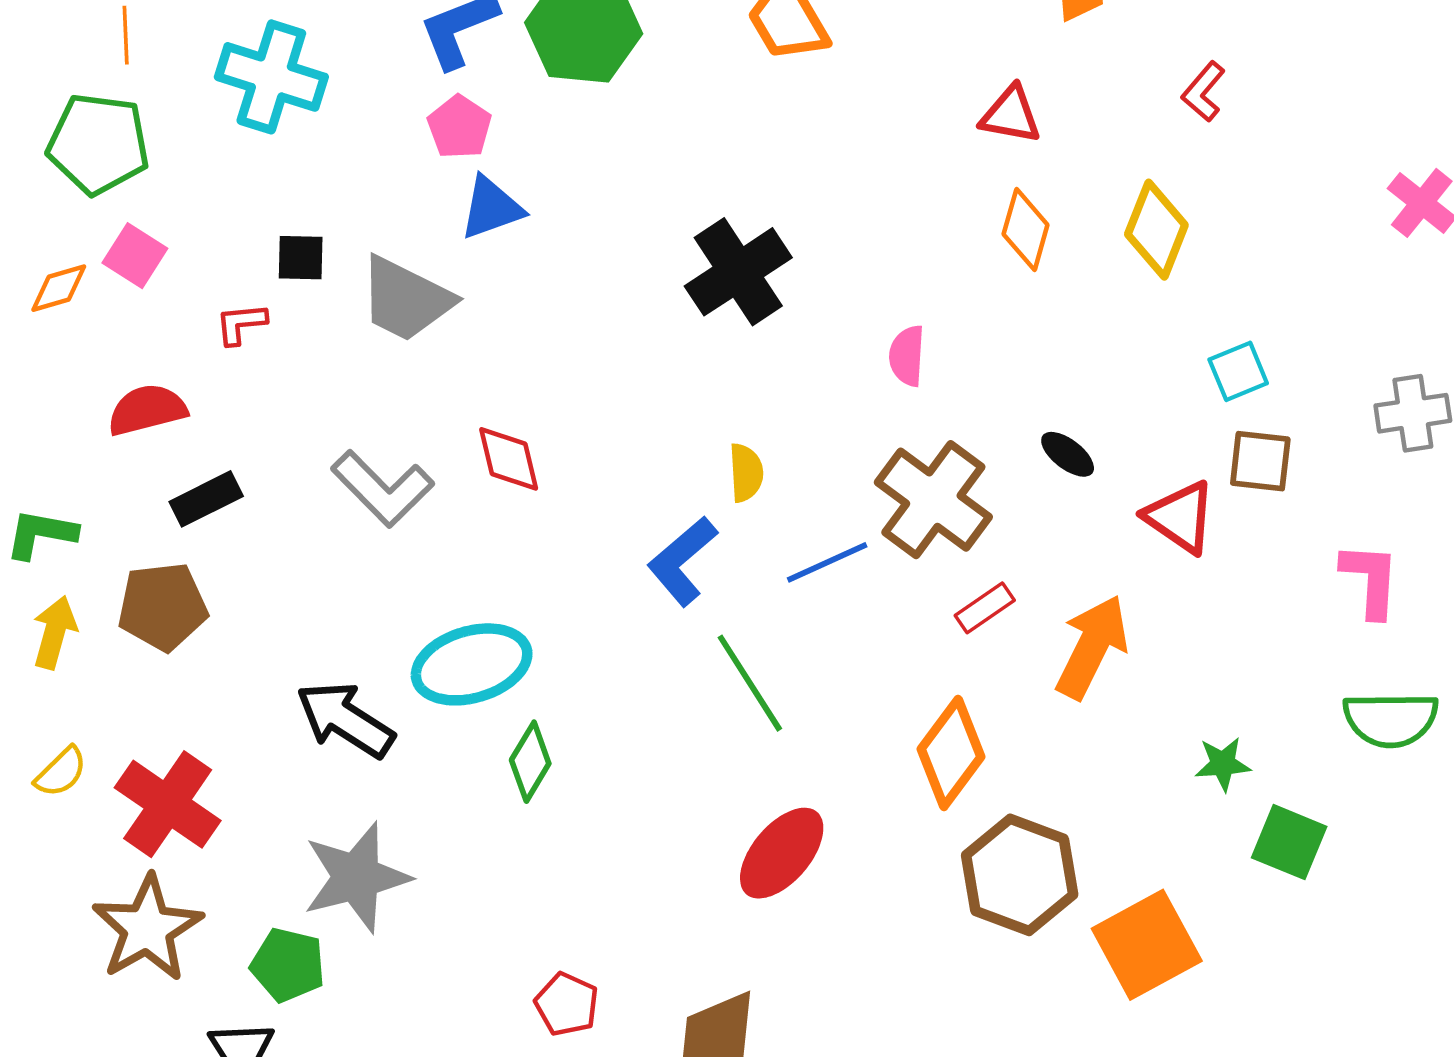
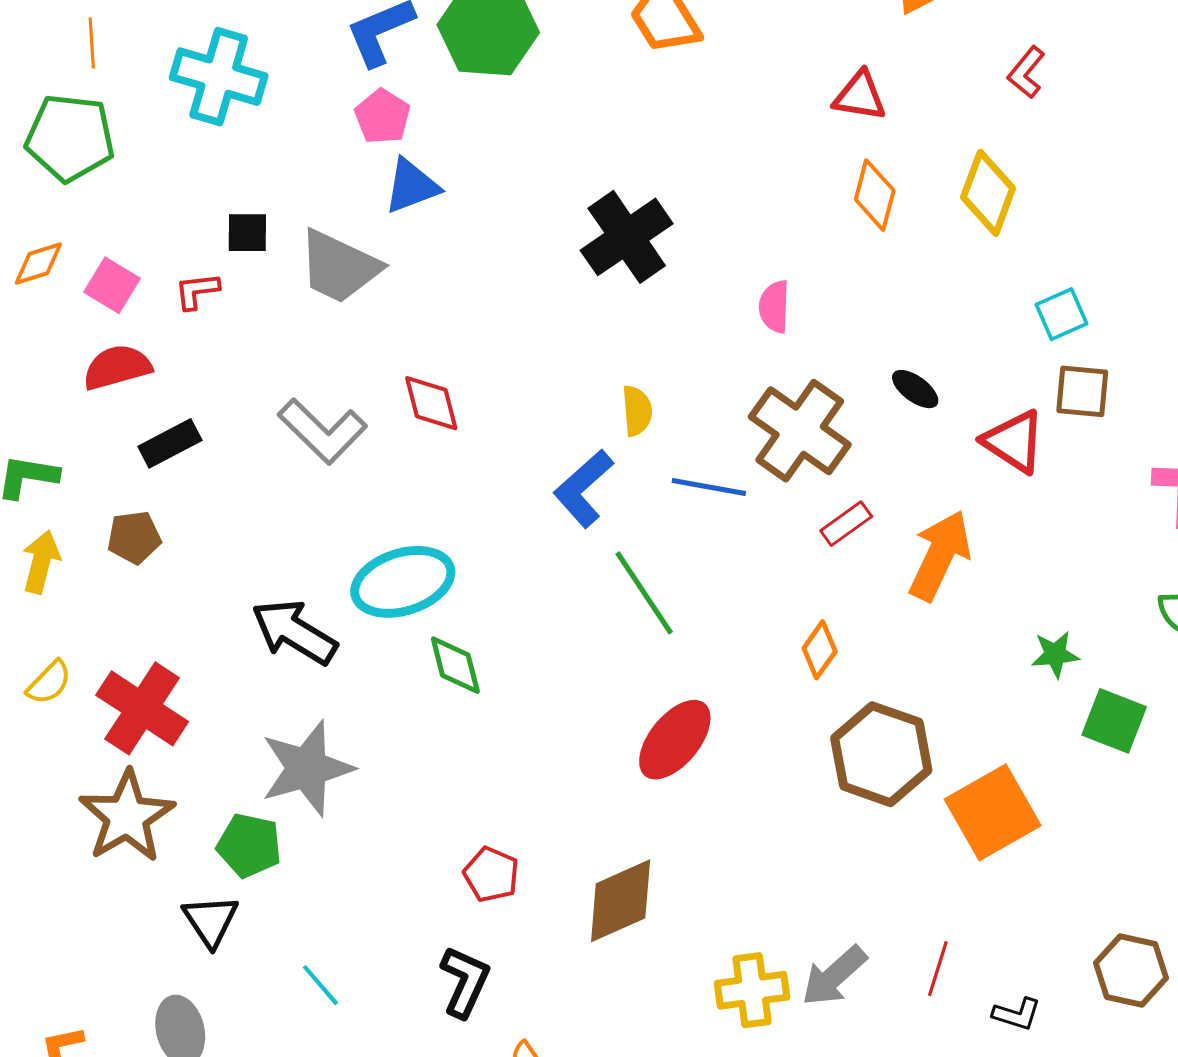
pink square: (135, 256) -> (112, 285), moved
blue line: (827, 562) -> (709, 487), turned 36
brown pentagon: (163, 607) -> (134, 537), size x0.7
orange diamond: (951, 753) -> (820, 650), size x0.6
green diamond: (530, 762) -> (455, 665), turned -44

